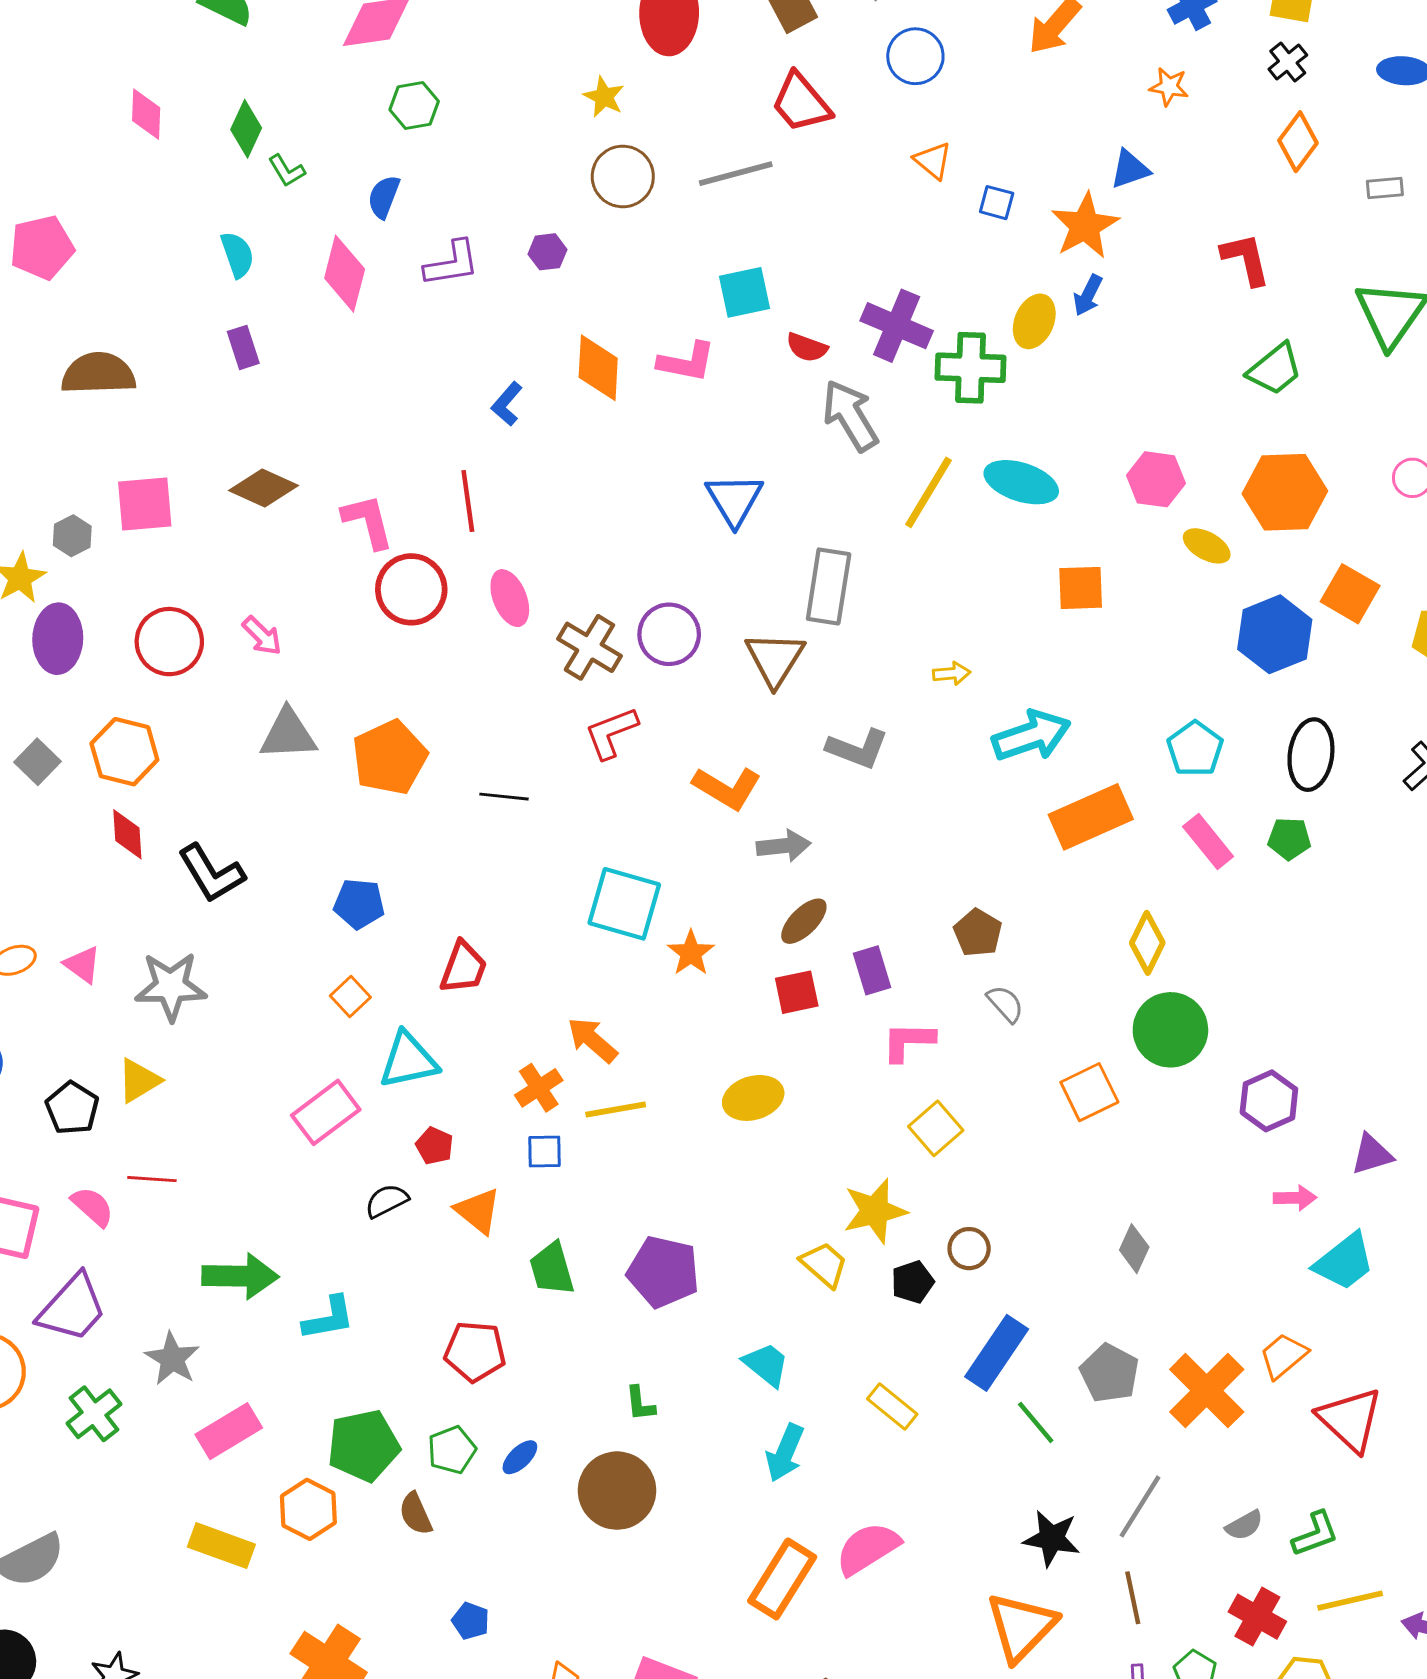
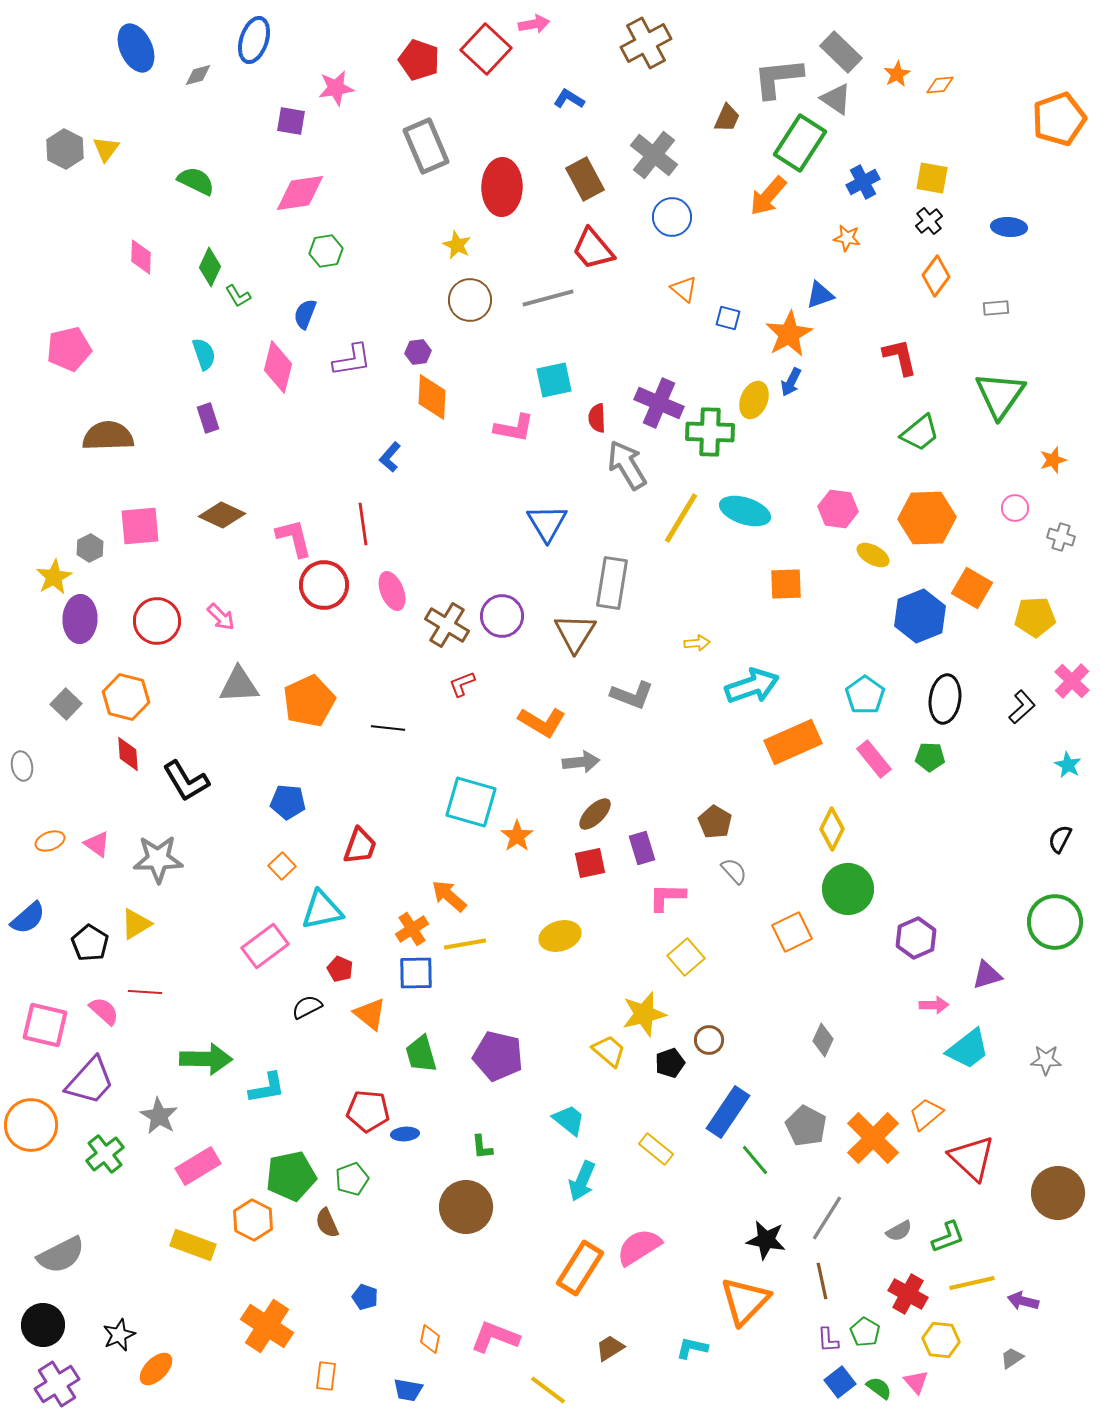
red semicircle: (807, 347) -> (597, 418), turned 68
orange diamond: (598, 368) -> (432, 397), moved
red L-shape: (611, 733) -> (462, 684), size x0.7
blue square: (545, 1152) -> (416, 973), size x1.4
blue ellipse: (520, 1457) -> (405, 1134), moved, turned 40

